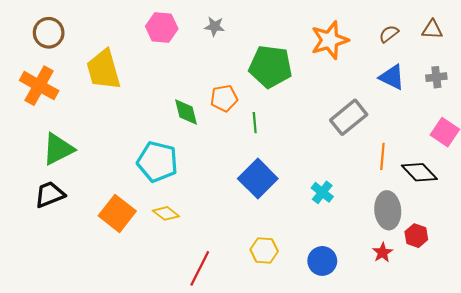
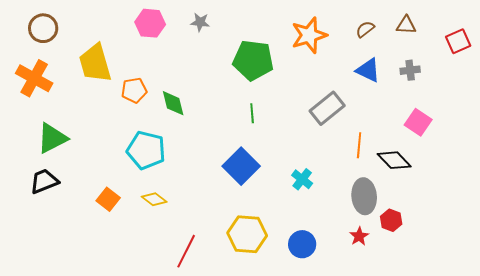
orange pentagon: (224, 98) -> (134, 90), moved
green line: (255, 123) -> (252, 113), moved
orange square: (117, 213) -> (108, 199), size x0.7
yellow hexagon: (264, 250) -> (247, 234), size x1.5

